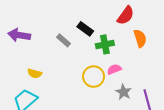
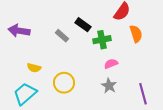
yellow circle: (94, 77) -> (64, 83), moved
gray star: (124, 92) -> (109, 86), moved

